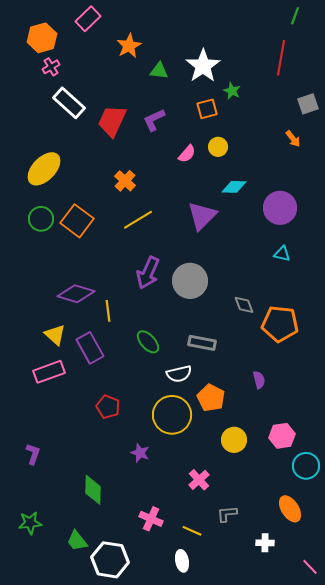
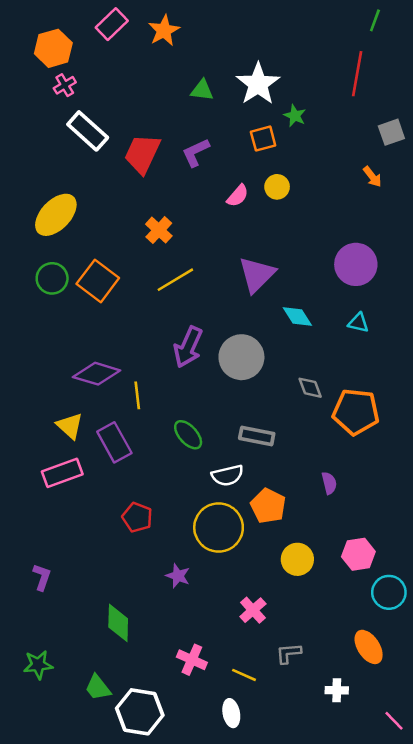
orange star: (129, 46) -> (164, 31), moved
cyan diamond: (234, 187) -> (297, 317), moved, turned 55

